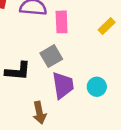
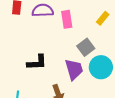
gray square: (51, 56) -> (86, 47), moved
cyan circle: (97, 87) -> (101, 67), size x1.5

